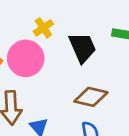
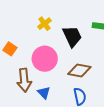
pink circle: (26, 58) -> (45, 59), moved

